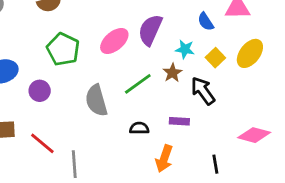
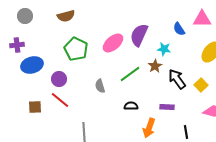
yellow square: (215, 58) -> (201, 85), moved
gray semicircle: (96, 100) -> (100, 86), size x0.6
purple rectangle: (179, 121) -> (167, 107), moved
red line: (42, 143) -> (60, 100), moved

